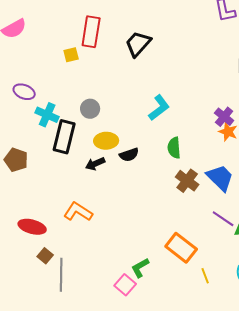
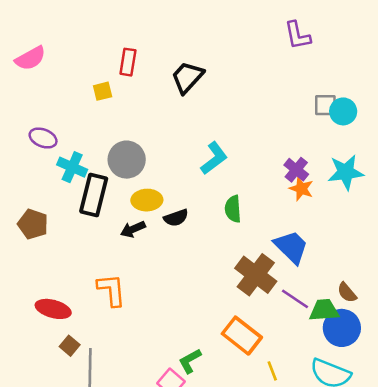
red rectangle: (91, 32) -> (128, 62), size x0.7
gray circle: (90, 109) -> (127, 160), size x1.5
brown cross: (187, 181) -> (256, 275), moved, size x1.4
orange L-shape: (78, 212) -> (111, 290), turned 52

